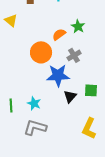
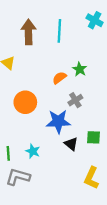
orange circle: (41, 52) -> (25, 102), moved
black triangle: (70, 96) -> (71, 144), turned -32
gray L-shape: (35, 127) -> (18, 177), moved

